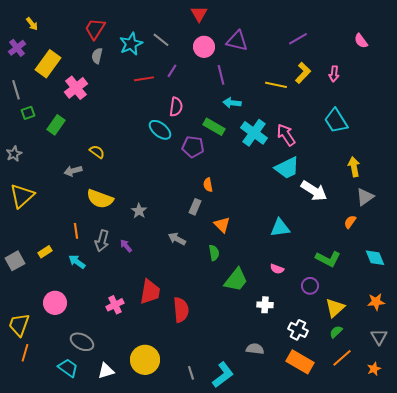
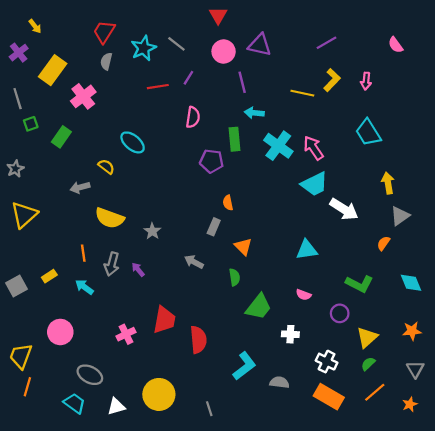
green rectangle: (214, 127) -> (234, 139), turned 55
cyan ellipse: (160, 130) -> (133, 142), moved
cyan L-shape: (223, 375) -> (244, 366), moved

